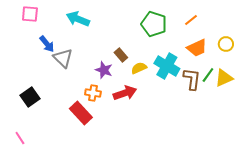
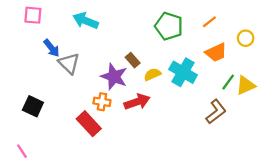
yellow circle: (226, 44) -> (246, 38), moved
purple star: (104, 70) -> (114, 77), size x1.4
brown L-shape: (192, 79) -> (216, 112), moved, turned 45
black square: (30, 97) -> (33, 106), turned -30

